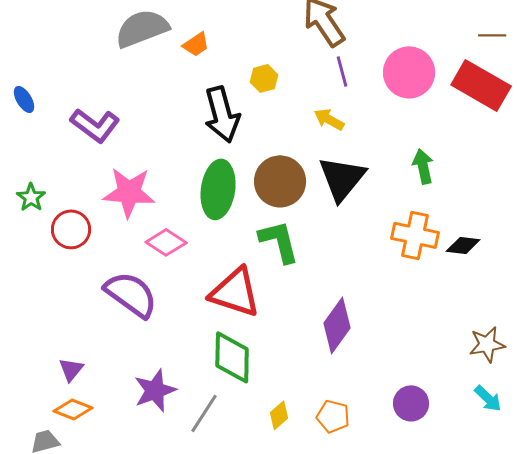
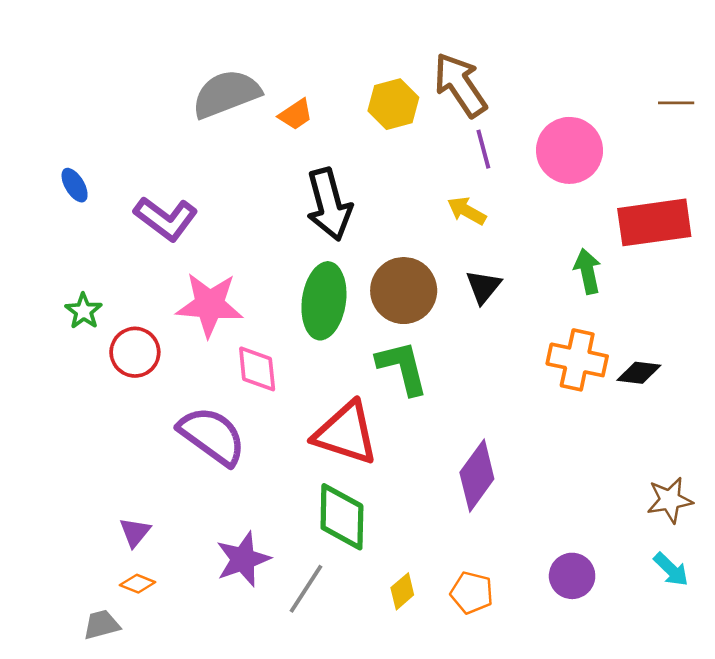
yellow hexagon: (264, 78) -> (393, 104), moved, size x1.4
red rectangle: (481, 85) -> (654, 222), moved, turned -38
black triangle: (342, 178) -> (483, 287), size x0.6
pink diamond: (166, 242) -> (257, 369), turned 51
orange diamond: (73, 409) -> (138, 584), size x0.7

